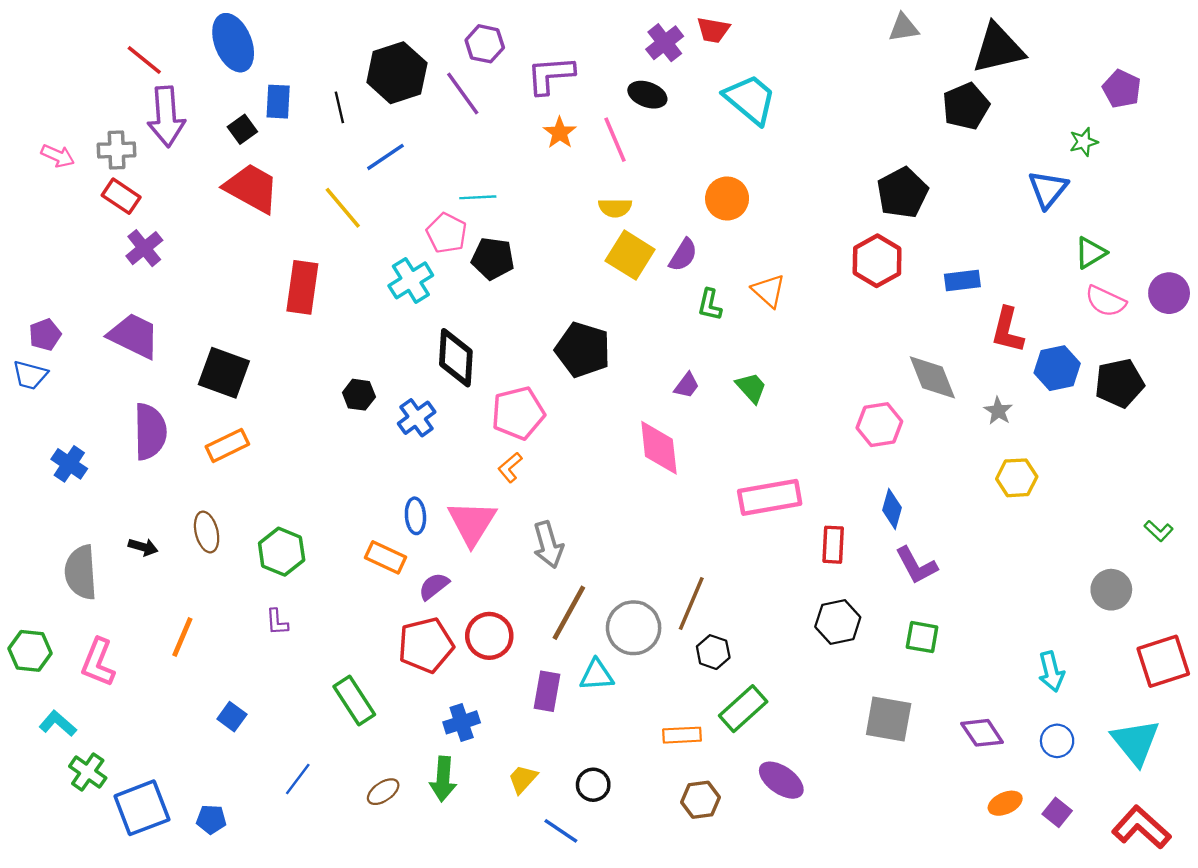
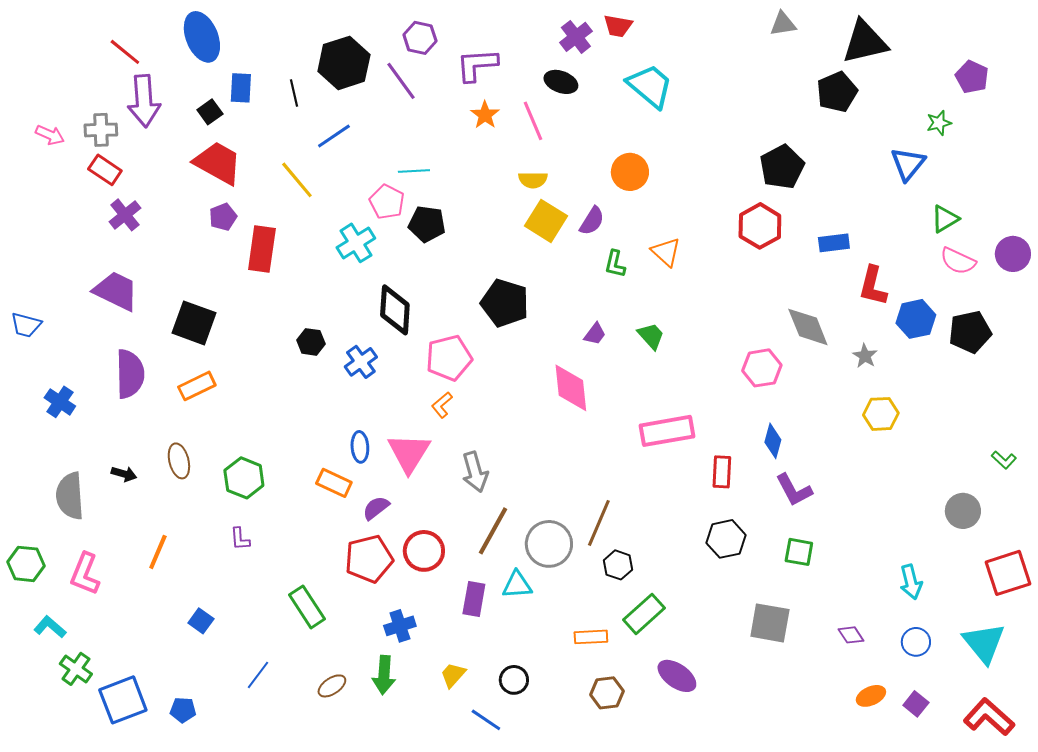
purple pentagon: (45, 335) -> (223, 217), moved
purple diamond: (982, 733) -> (851, 635), size x0.7

